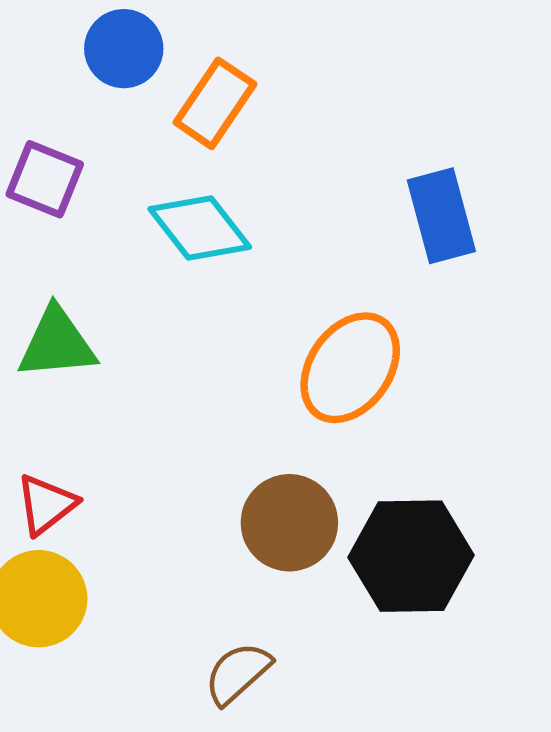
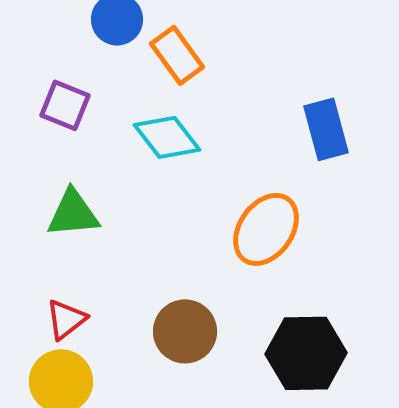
orange rectangle: (215, 103) -> (177, 55), turned -70
brown circle: (289, 523) -> (185, 331), moved

